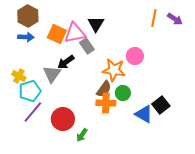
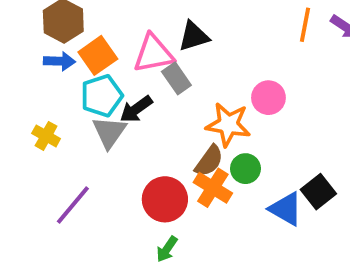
black triangle: (96, 24) -> (194, 36), turned 42
orange square: (57, 34) -> (98, 55), moved, turned 30
cyan pentagon: (30, 91) -> (102, 96), moved
orange cross: (106, 103) -> (213, 188), turned 30
red circle: (63, 119) -> (165, 199), moved

